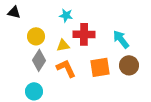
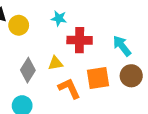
yellow circle: (36, 36) -> (19, 25), moved
yellow triangle: (63, 45) -> (55, 63), moved
orange L-shape: (66, 68) -> (69, 88), moved

